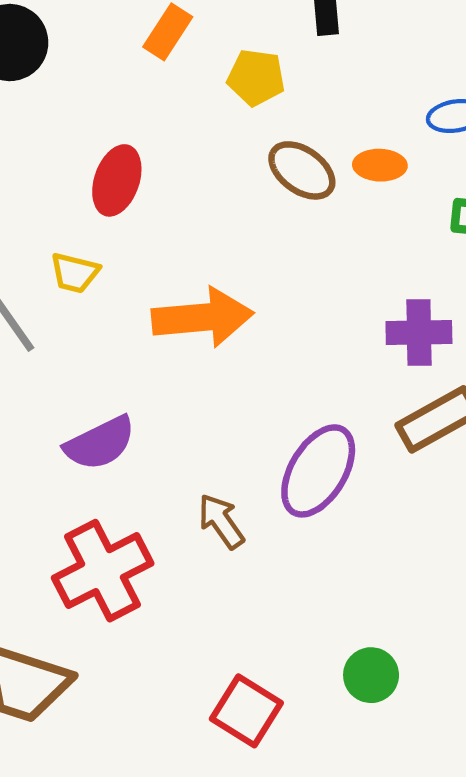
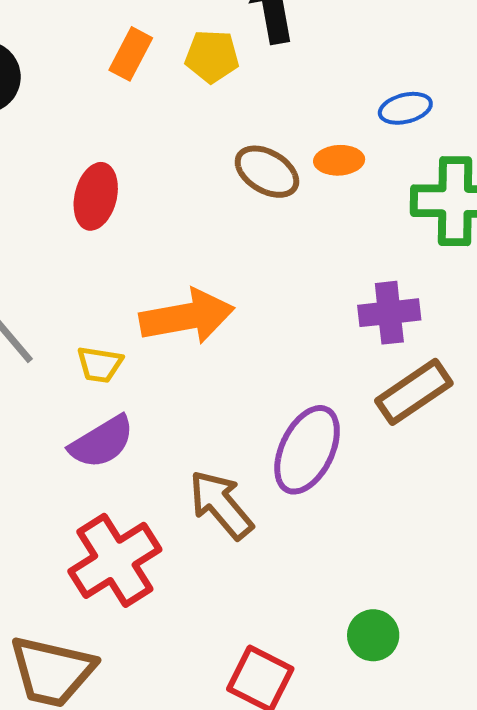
yellow pentagon: (256, 77) -> (212, 56), moved
yellow trapezoid: (75, 273) -> (100, 364), moved
brown arrow: (221, 521) -> (221, 505), size x1.4

